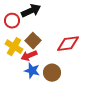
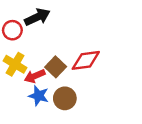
brown square: (33, 41) -> (56, 67), moved

